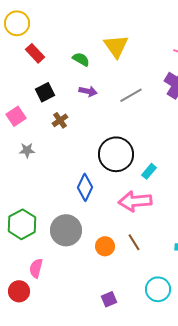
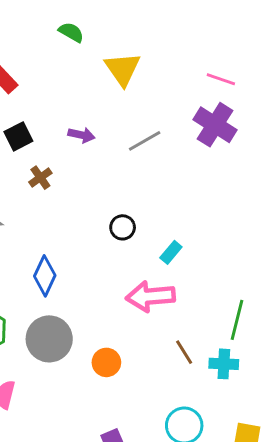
green semicircle: (81, 59) -> (71, 32), moved
black circle: (116, 154) -> (123, 227), size x0.5
blue diamond: (85, 187) -> (45, 276), moved
brown line: (134, 242) -> (184, 352), moved

